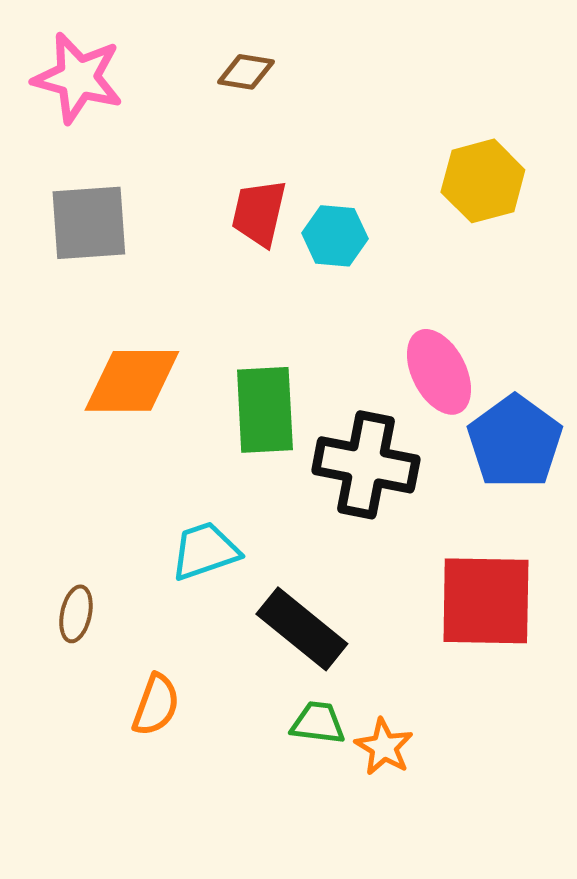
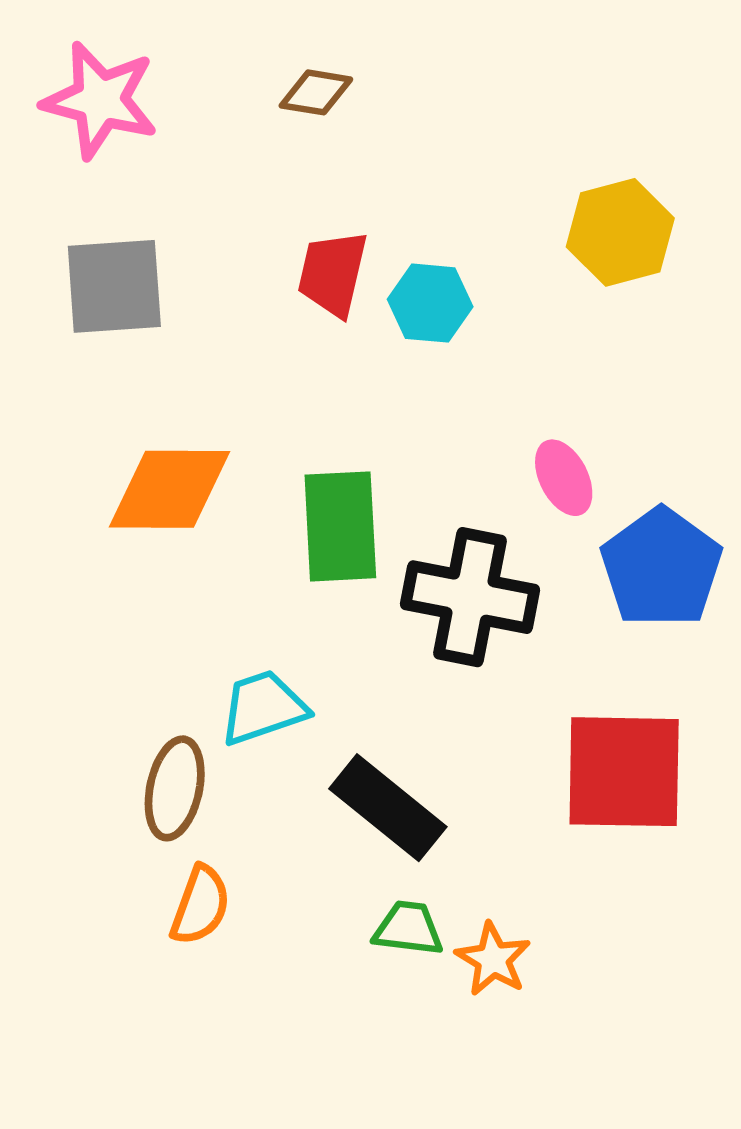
pink ellipse: (439, 372) -> (564, 478), size x0.7
brown ellipse: (76, 614) -> (175, 788), moved, size x1.4

